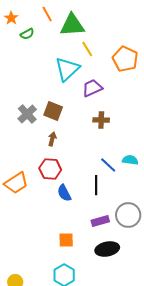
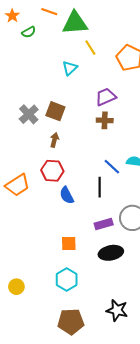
orange line: (47, 14) -> (49, 12), turned -42
cyan triangle: (67, 69) -> (70, 68), size x0.6
purple trapezoid: (92, 88) -> (106, 97), moved

